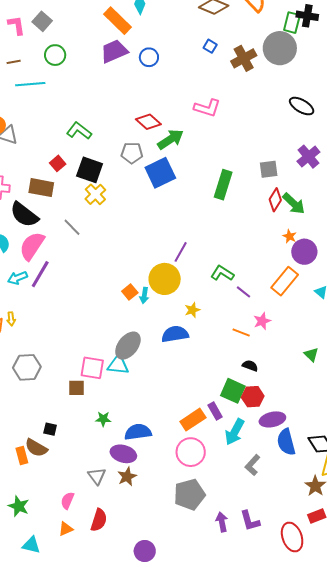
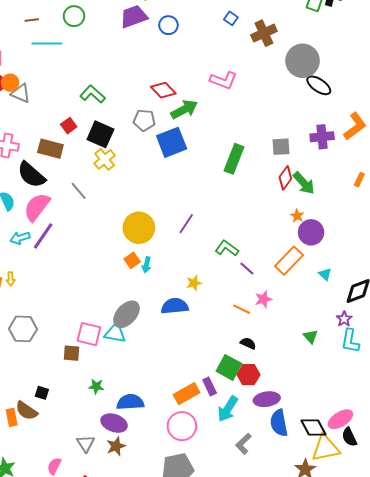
gray circle: (280, 48) -> (303, 61), moved
purple cross: (308, 157) -> (322, 137), turned 30
yellow circle: (165, 279) -> (139, 228), moved

